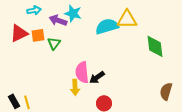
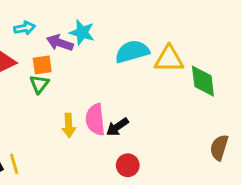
yellow triangle: (127, 19) -> (169, 59), moved
orange square: (38, 35) -> (42, 65), moved
green triangle: (54, 43) -> (39, 84), moved
yellow arrow: (75, 87) -> (69, 125), moved

